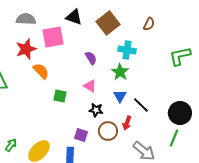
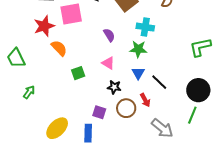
green L-shape: (180, 56) -> (200, 47), moved
green star: (120, 72) -> (138, 49), turned -30
green square: (60, 96) -> (78, 73), turned -32
red arrow: (127, 123) -> (145, 100), turned -48
green arrow: (11, 145) -> (29, 92), moved

